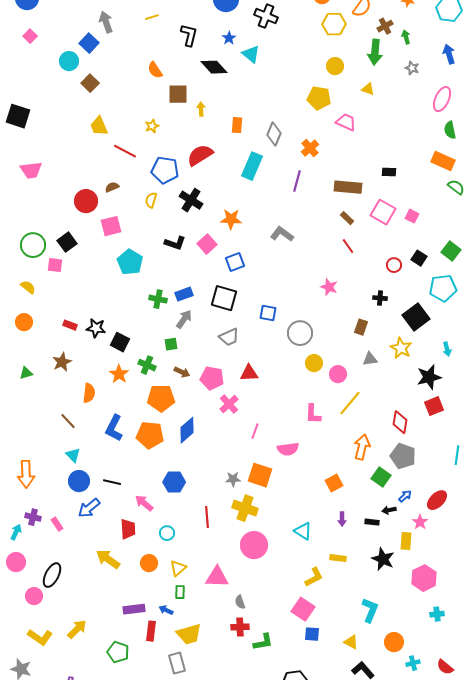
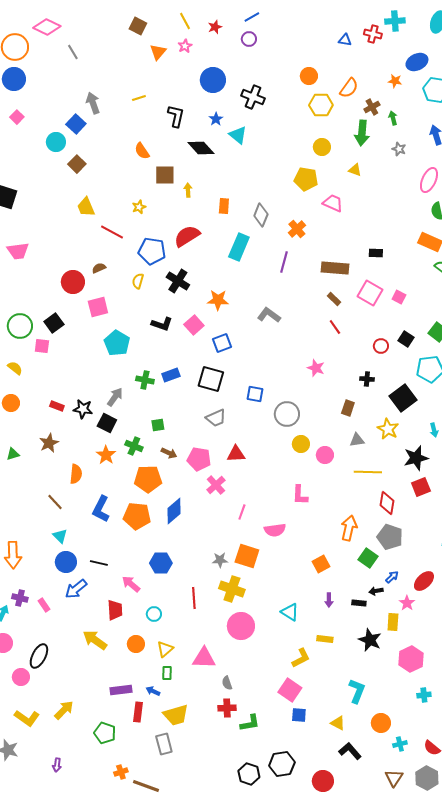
gray arrow: (184, 319) -> (115, 397), moved
yellow line: (350, 403) -> (368, 472), moved, turned 52

